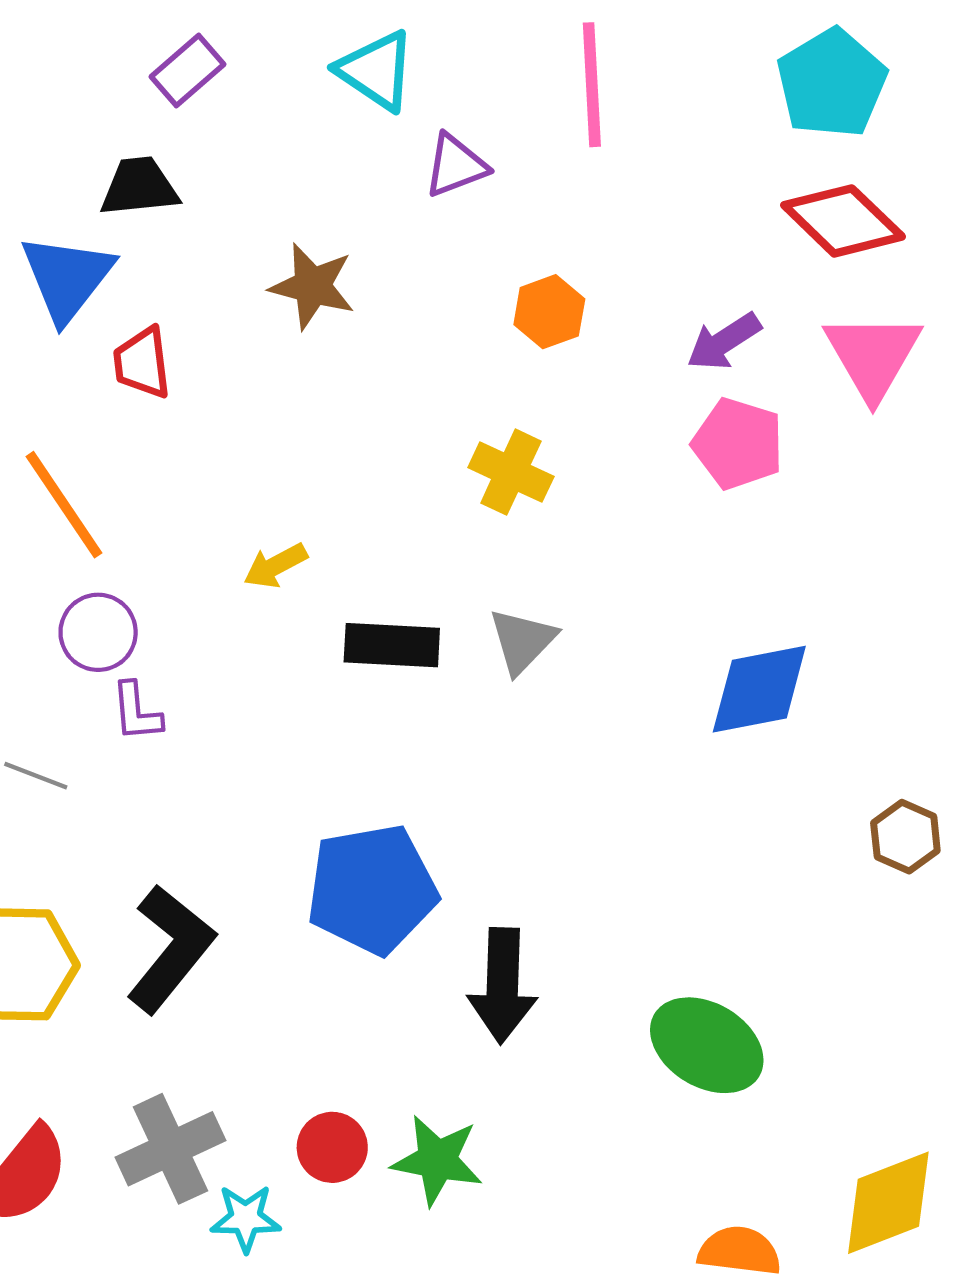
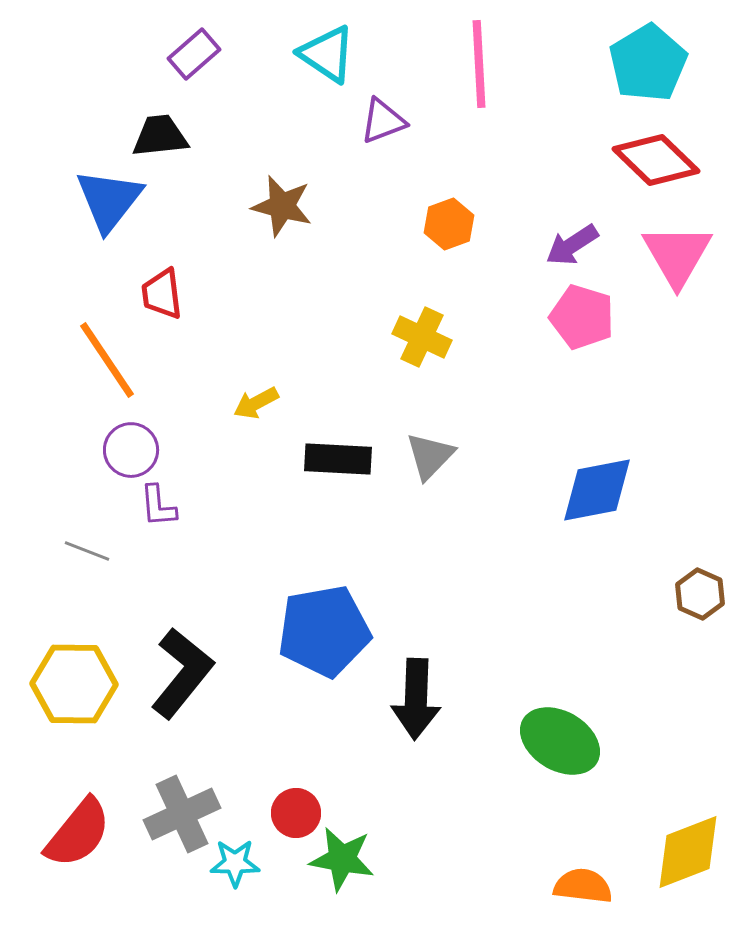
red trapezoid: (142, 363) -> (162, 294), moved
green star: (437, 1160) -> (342, 859), moved

